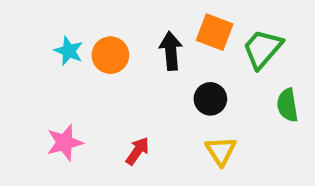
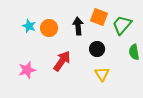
red arrow: (137, 151) -> (62, 61), moved, size x1.5

